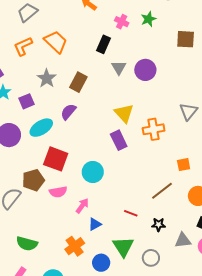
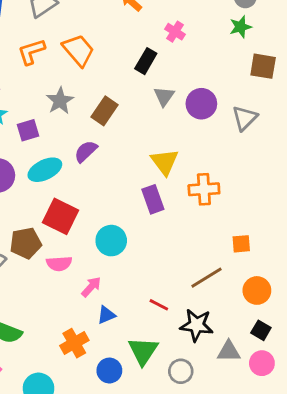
green star: (149, 19) -> (240, 27), moved
gray triangle: (188, 111) -> (245, 118), moved
black star: (158, 225) -> (197, 325), size x1.6

